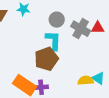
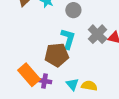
gray circle: (57, 20) -> (73, 10), moved
cyan triangle: (98, 78) -> (72, 84), moved

